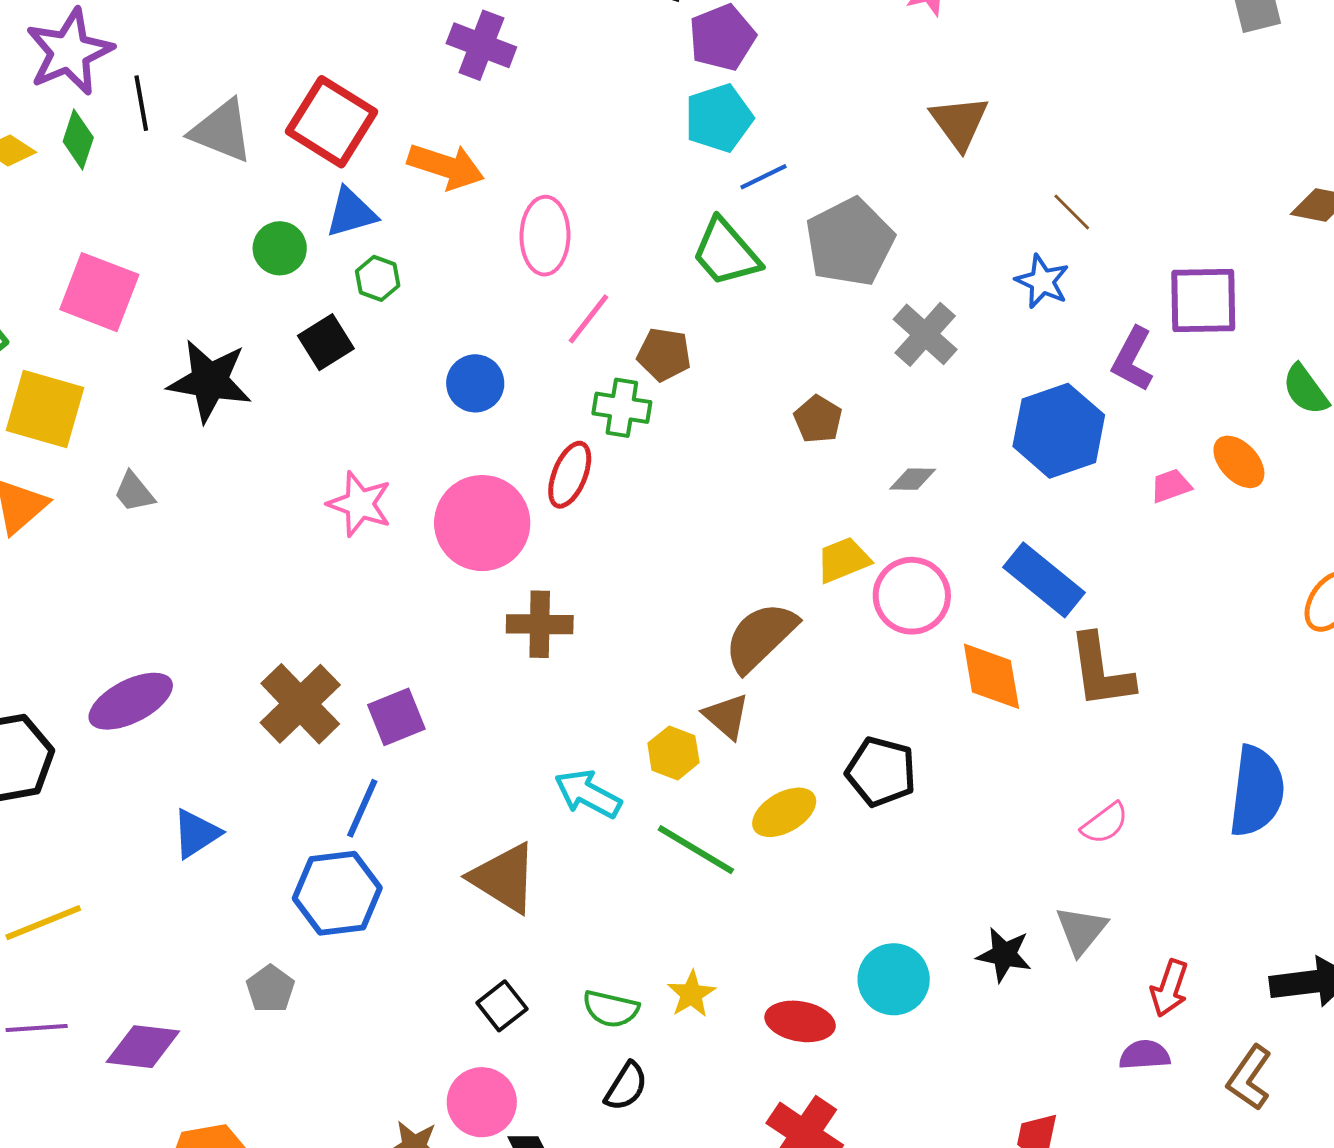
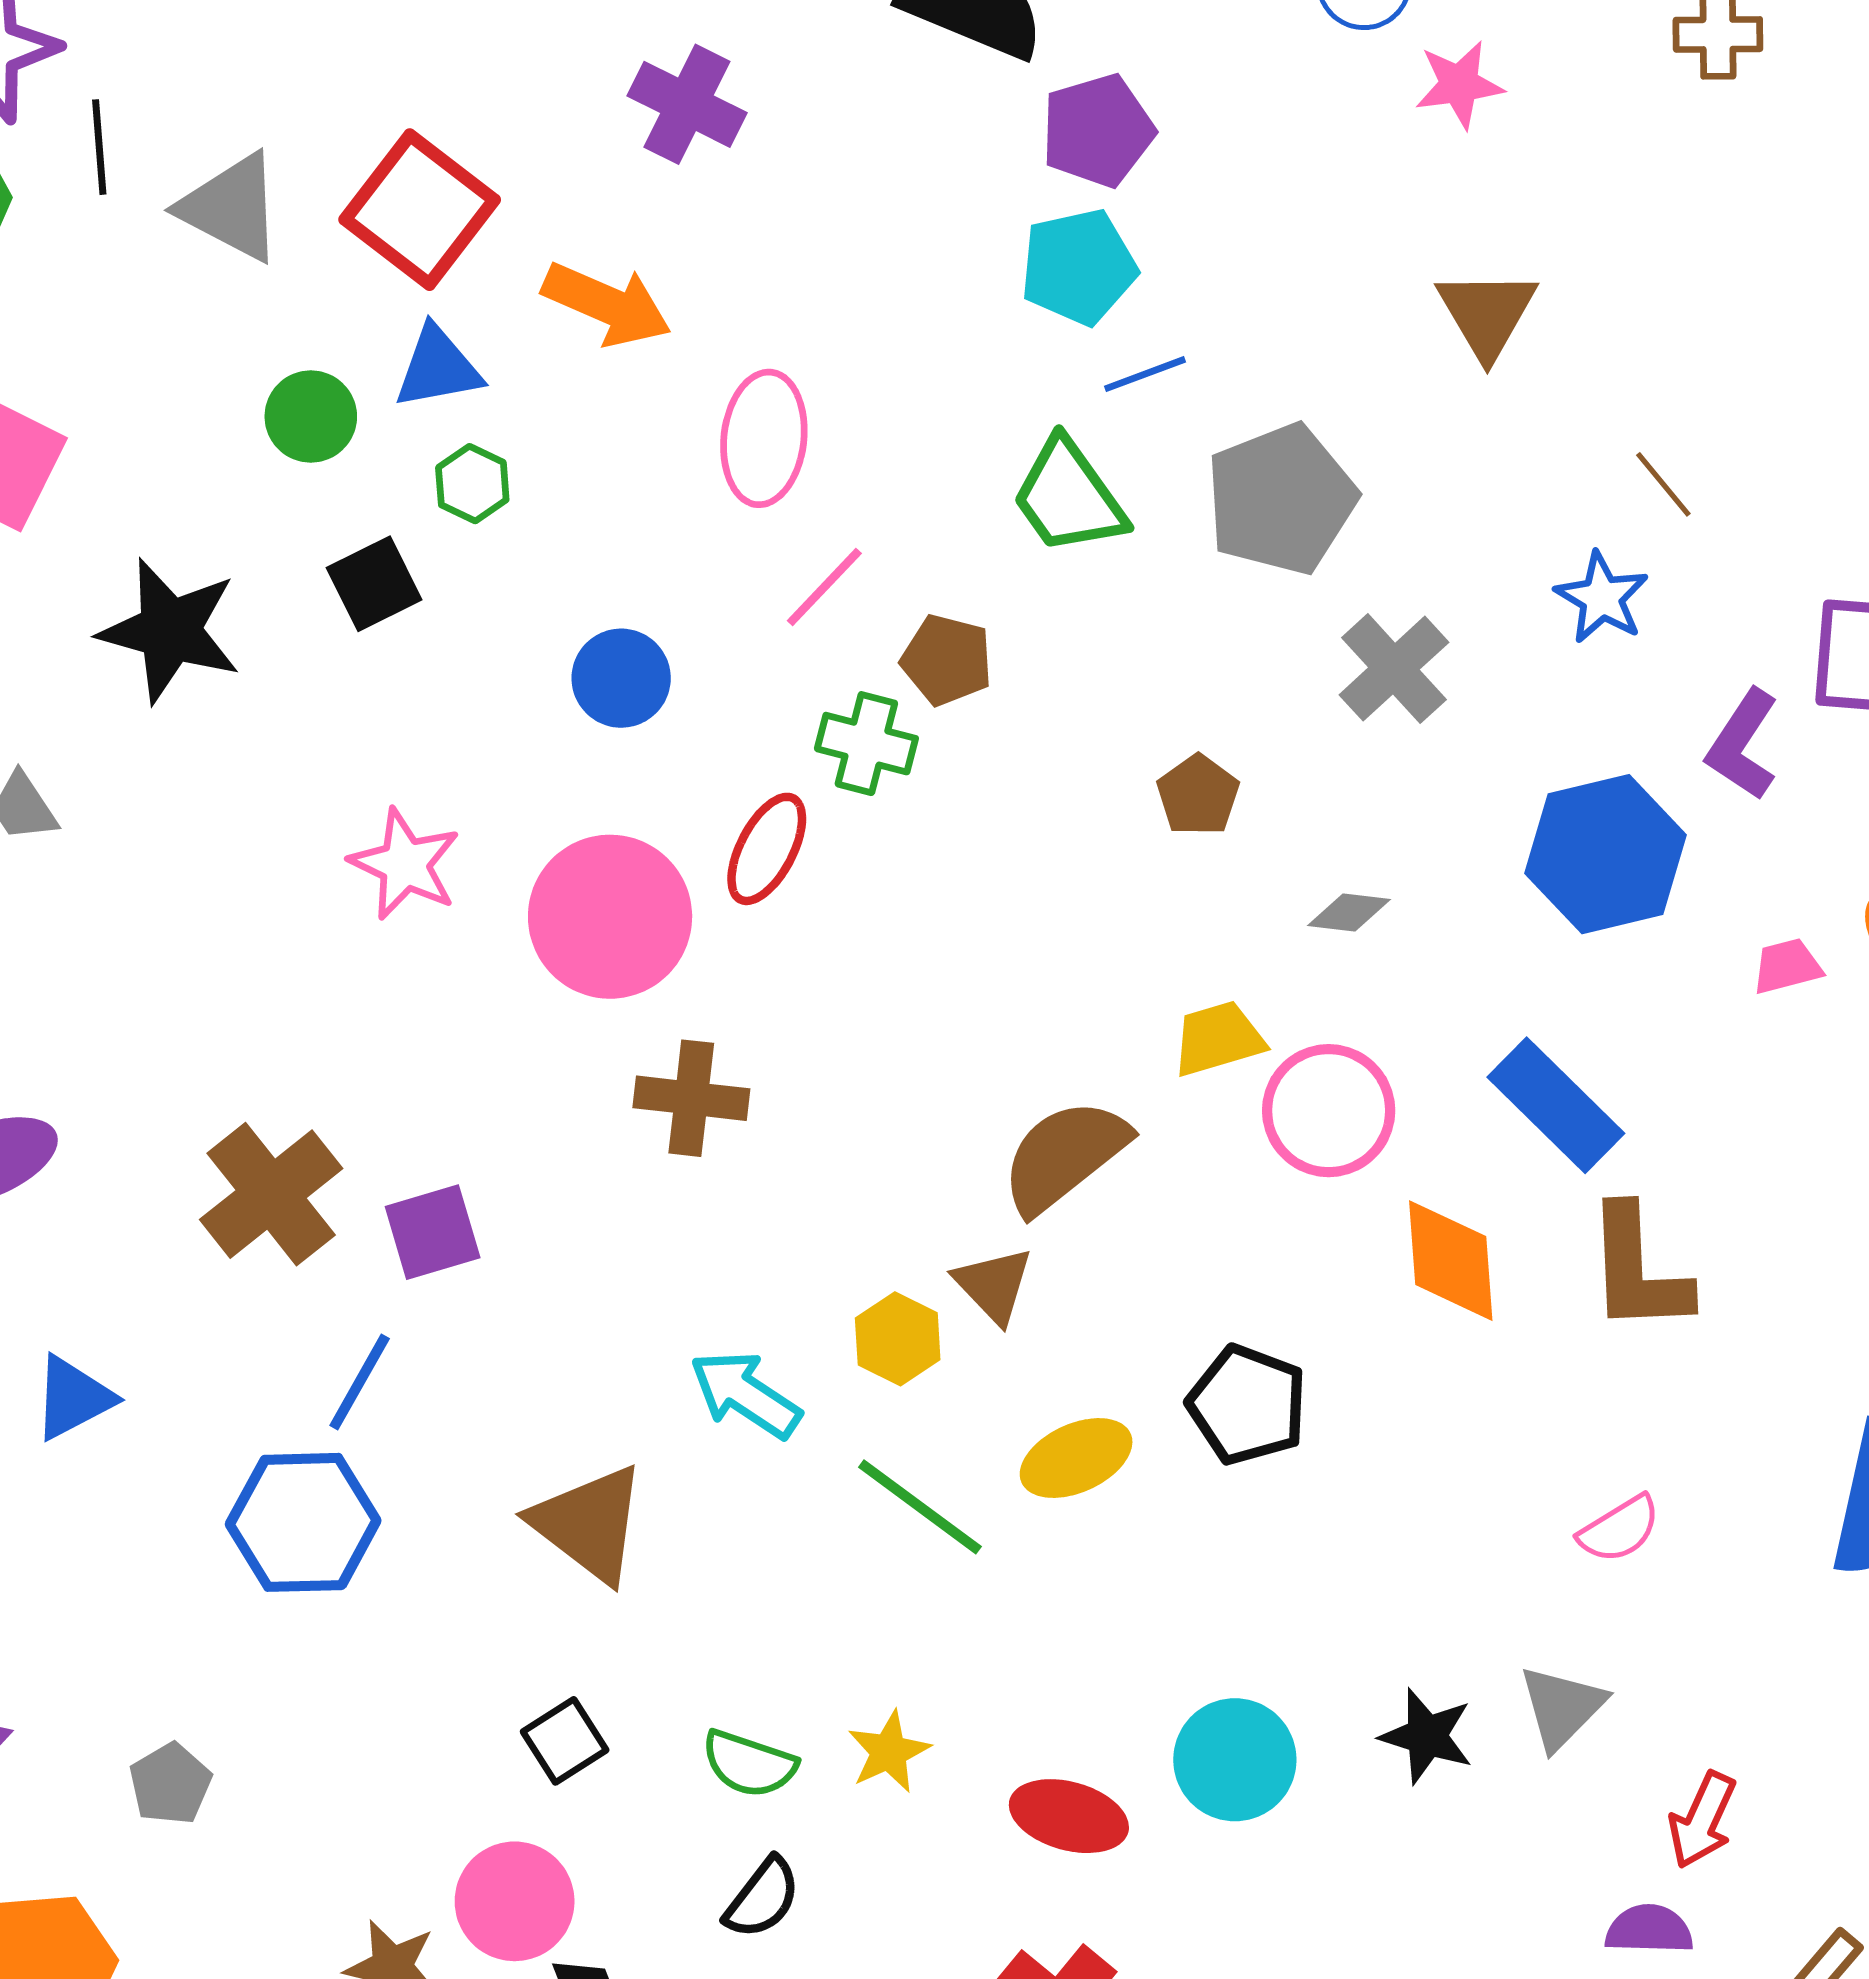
gray pentagon: (270, 989) -> (170, 1784), moved

